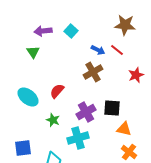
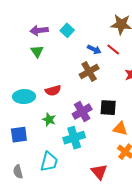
green triangle: (33, 52) -> (37, 51), moved
red semicircle: (57, 91) -> (53, 91), turned -147
cyan ellipse: (28, 97) -> (24, 97), turned -40
blue square: (23, 148) -> (19, 135), moved

